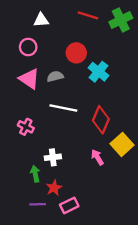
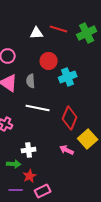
white triangle: (41, 20) -> (37, 33), moved
cyan cross: (99, 72) -> (68, 77), turned 30
gray semicircle: (55, 76) -> (31, 81), turned -80
pink arrow: (97, 157) -> (67, 150), turned -32
green arrow: (35, 174) -> (14, 164), turned 104

